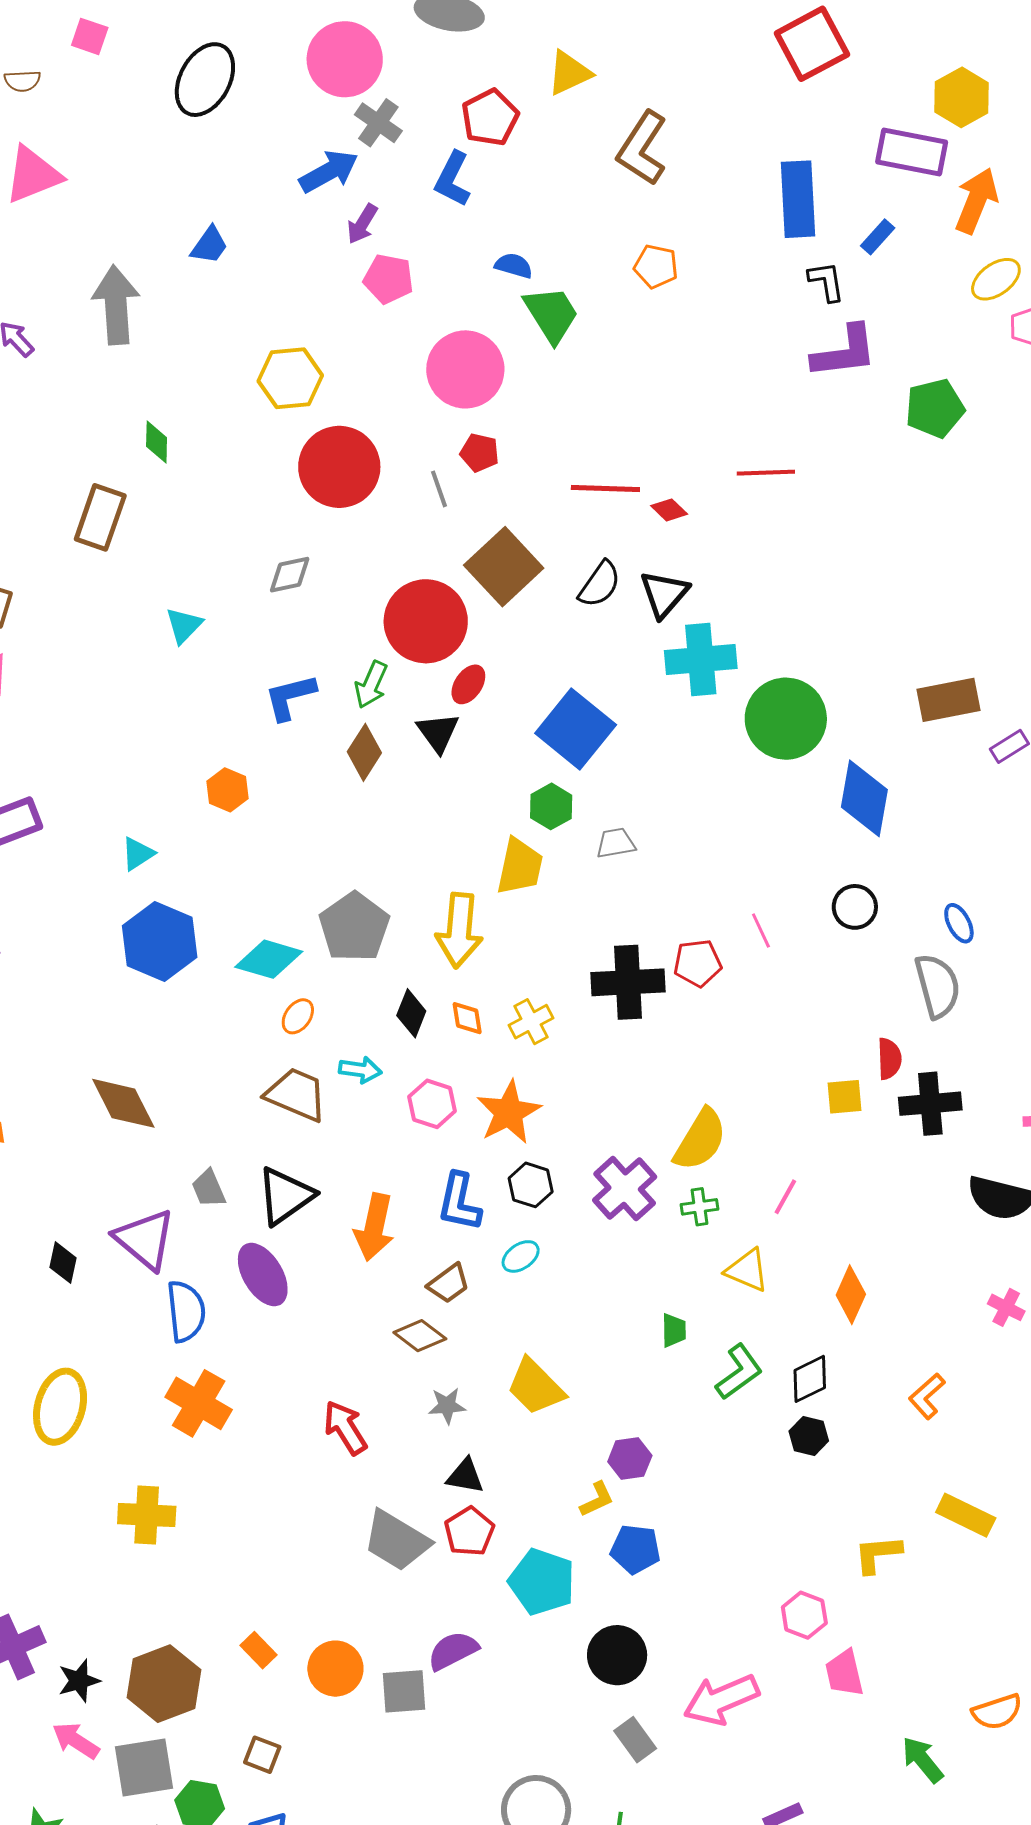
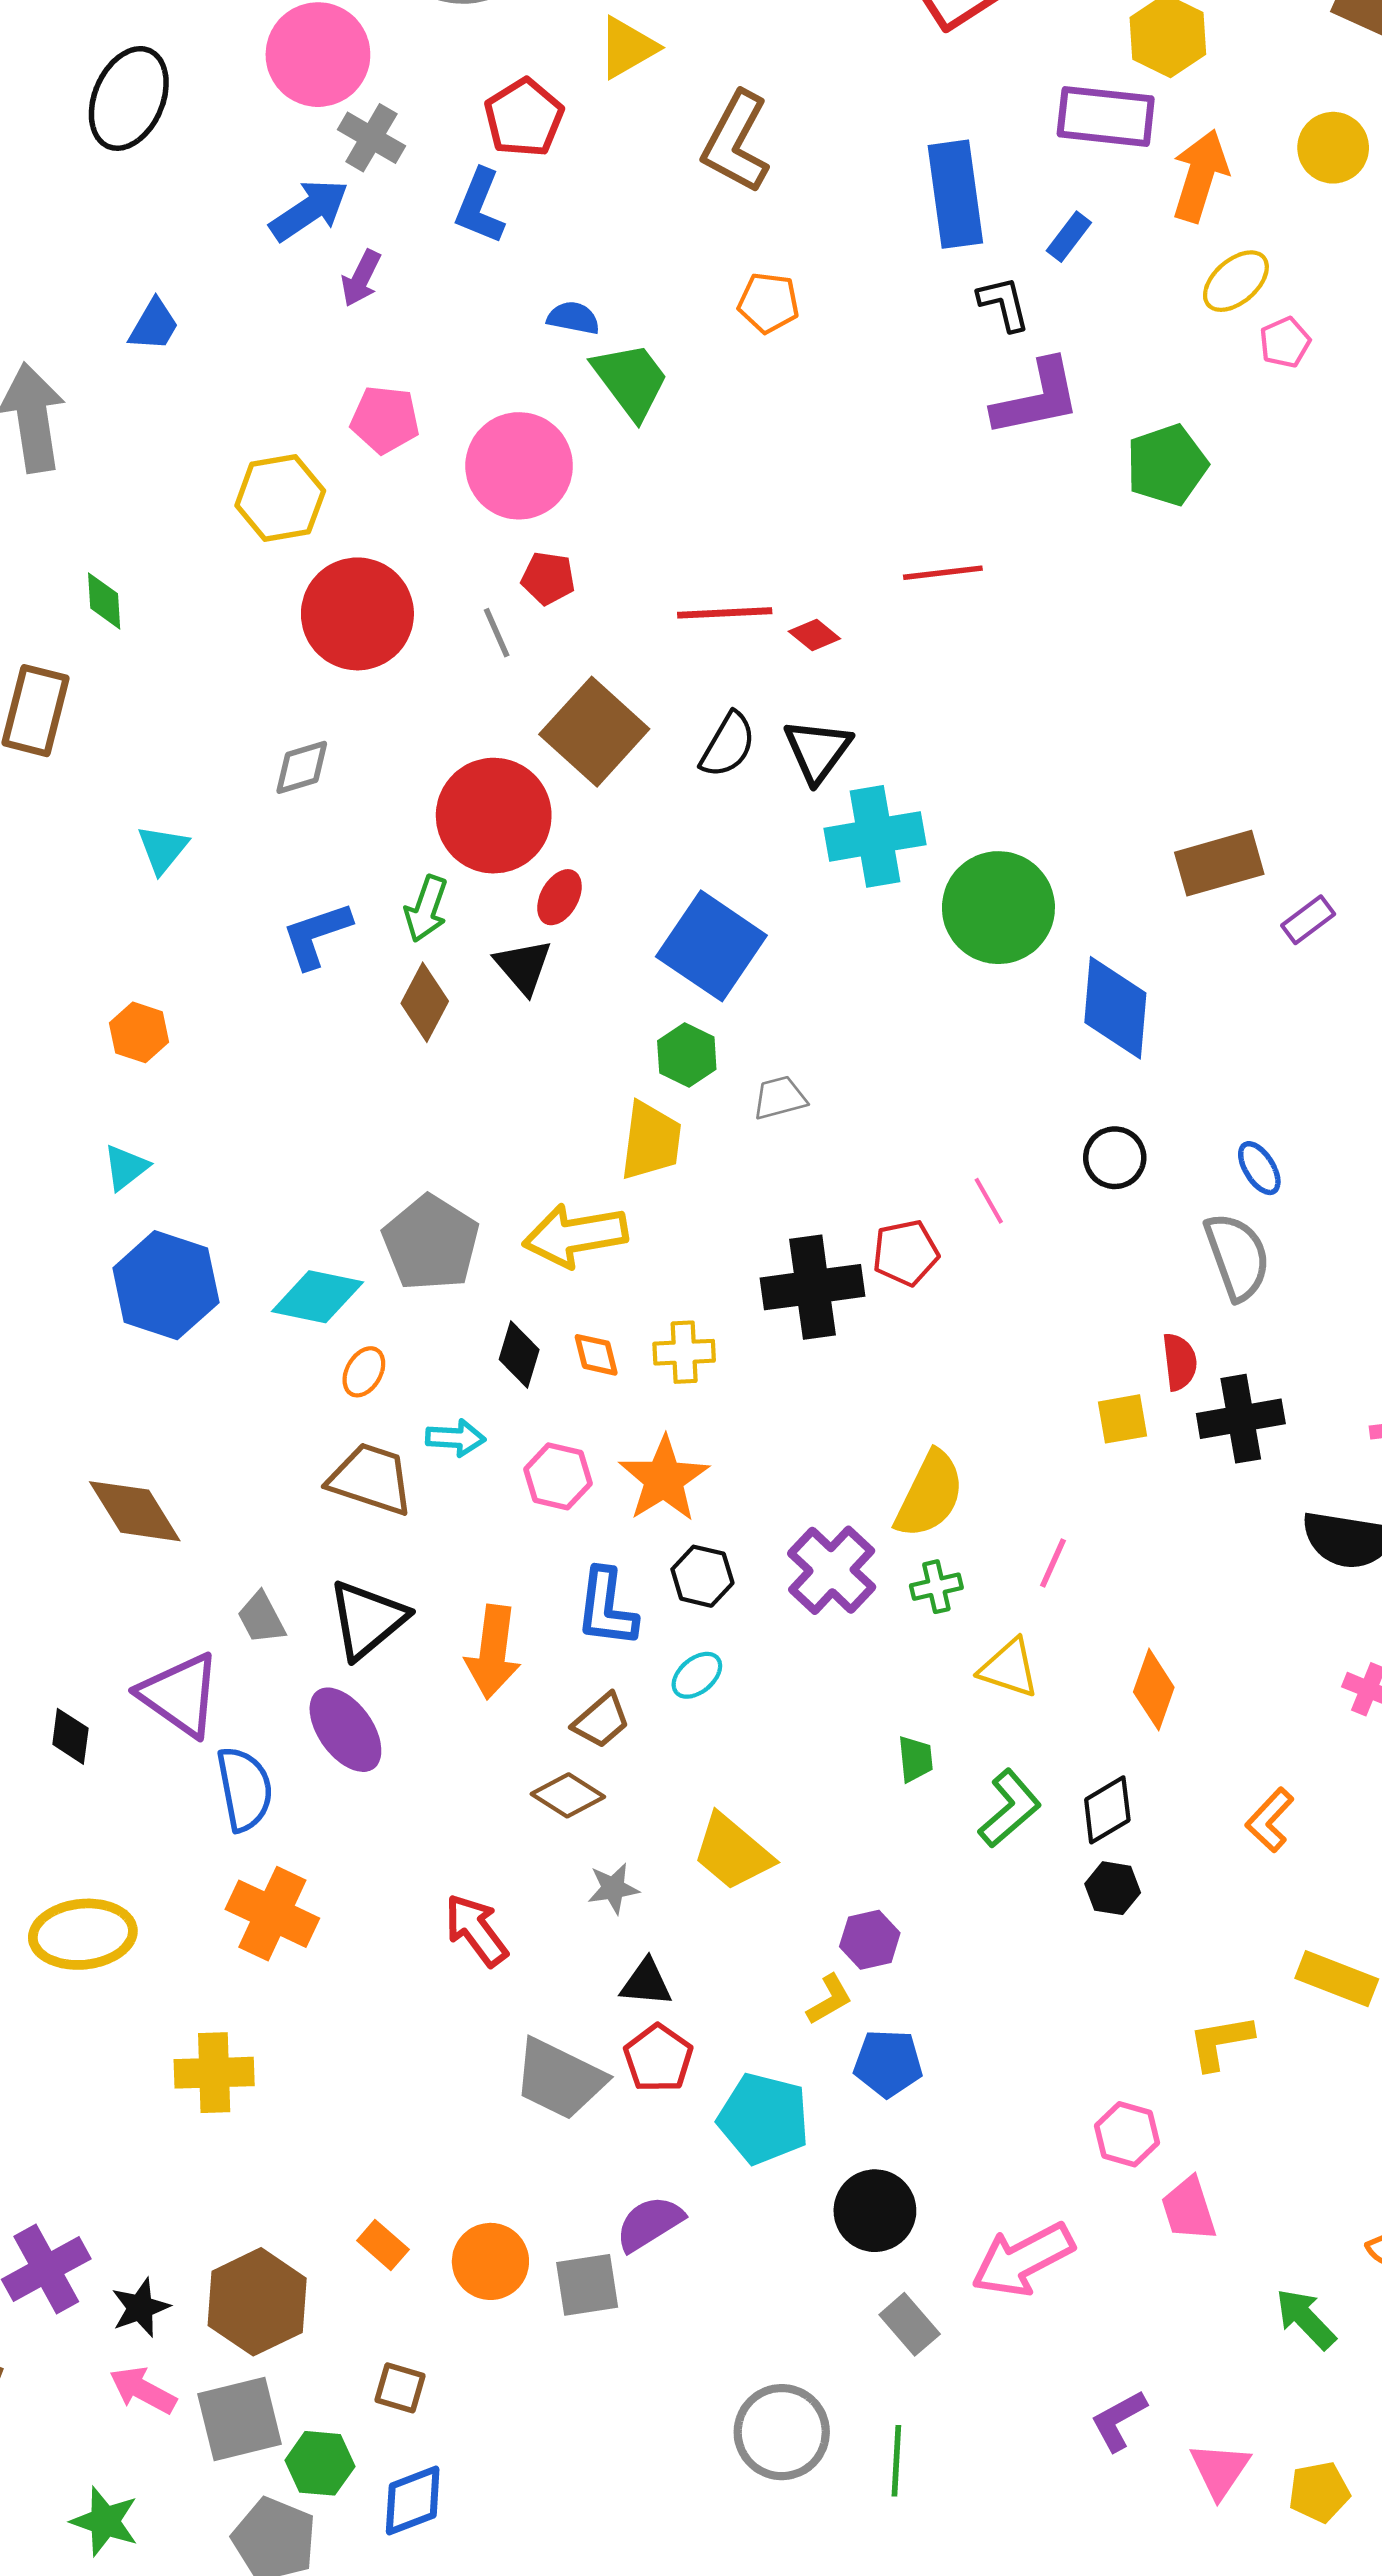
pink pentagon: (388, 279) -> (385, 420), moved
orange hexagon: (227, 790) -> (139, 1032), moved
yellow arrow: (459, 930) -> (575, 1235), turned 80
yellow cross: (531, 1022) -> (684, 1352), turned 30
yellow ellipse: (60, 1407) -> (83, 1934), turned 74

